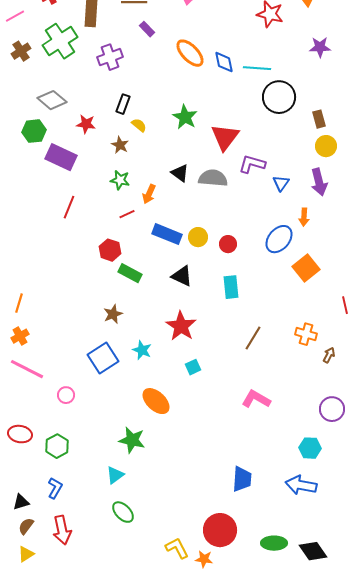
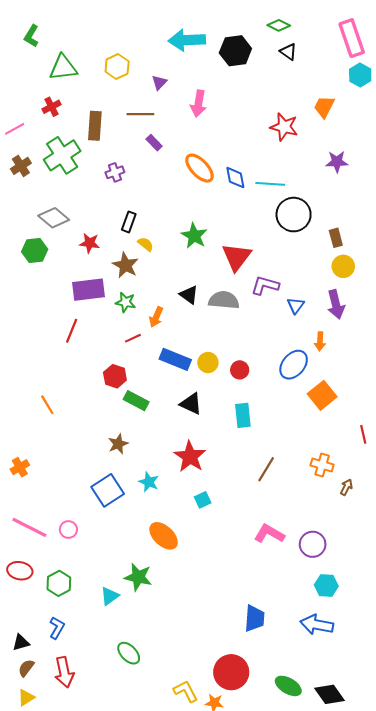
purple cross: (110, 57) -> (115, 172), size x0.7
brown star: (120, 145) -> (126, 265), size x1.4
purple rectangle: (61, 157) -> (89, 290), moved, turned -32
orange line: (19, 303) -> (47, 405), moved, turned -48
pink line: (27, 369) -> (29, 527), moved
purple circle: (332, 409) -> (313, 544), moved
cyan triangle: (115, 475) -> (110, 596), moved
green ellipse: (274, 543) -> (288, 686), turned 30

